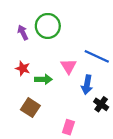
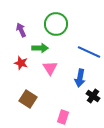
green circle: (48, 26) -> (56, 24), moved
pink triangle: (68, 66) -> (50, 68), moved
green arrow: (43, 79) -> (40, 48), moved

